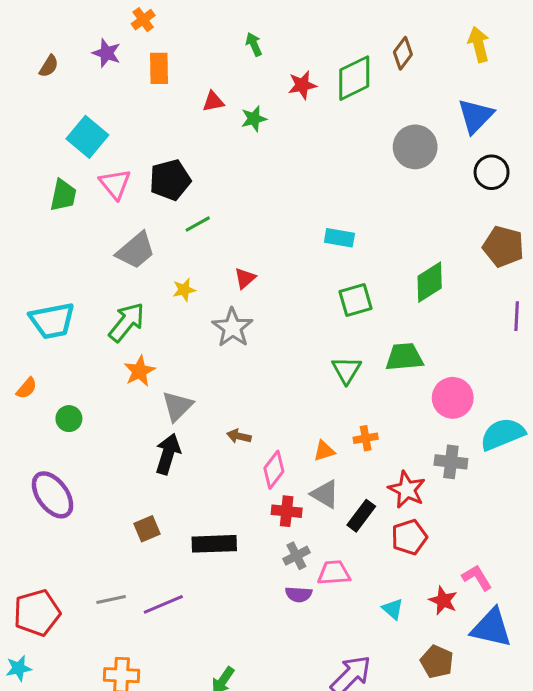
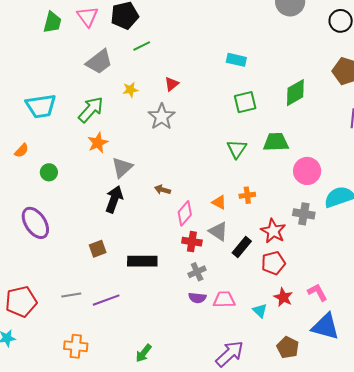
orange triangle: (324, 451) -> (219, 202), turned 42
pink trapezoid: (334, 573) -> (224, 300), moved
red star: (443, 601) -> (283, 297), moved

